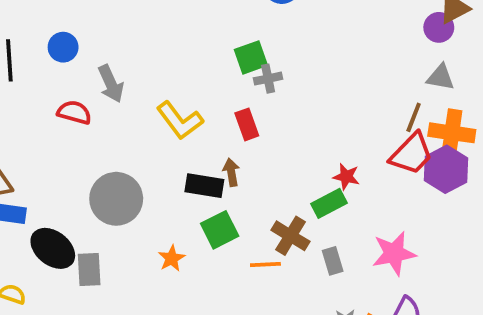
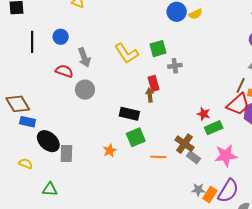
gray cross: (268, 79) -> (175, 66), moved
yellow L-shape: (180, 120) -> (127, 53), moved
brown arrow: (231, 172) -> (150, 95), moved
gray circle: (116, 199) -> (85, 90), moved, size x0.7
green rectangle: (329, 203) -> (214, 128), moved
brown cross: (290, 236) -> (184, 144), moved
gray rectangle: (333, 261) -> (194, 157), turned -40

